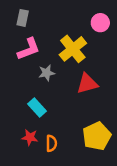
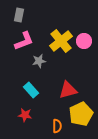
pink circle: (100, 23) -> (84, 41), moved
red triangle: (87, 84) -> (68, 90), moved
orange semicircle: (51, 143) -> (57, 126), moved

